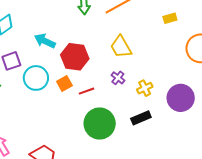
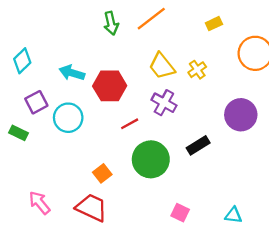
purple cross: (118, 78) -> (164, 103), size x1.5
orange square: (64, 84) -> (102, 173), moved
yellow cross: (145, 88) -> (197, 70), moved

